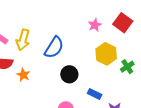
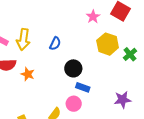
blue semicircle: (54, 48) -> (55, 44), size x0.6
blue rectangle: (95, 94) -> (83, 87), moved

